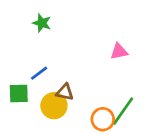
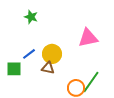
pink triangle: (119, 51) -> (88, 38), size x1.5
yellow circle: (54, 106) -> (52, 54), moved

